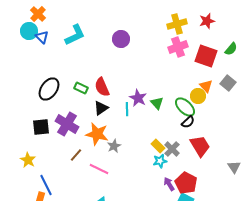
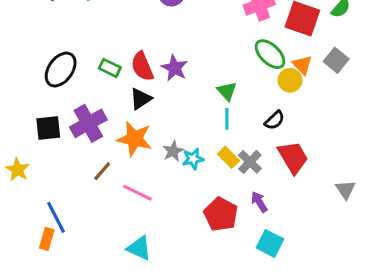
purple star: (138, 98) -> (175, 68), moved
green ellipse: (185, 107) -> (270, 54), moved
cyan line: (127, 109) -> (227, 119), moved
purple cross: (67, 124) -> (88, 123), turned 30
gray star: (114, 146) -> (173, 151), moved
yellow star: (28, 160) -> (17, 170), moved
cyan star: (160, 161) -> (193, 159), moved
red pentagon: (186, 183) -> (221, 214), moved
purple arrow: (169, 184) -> (259, 202), moved

